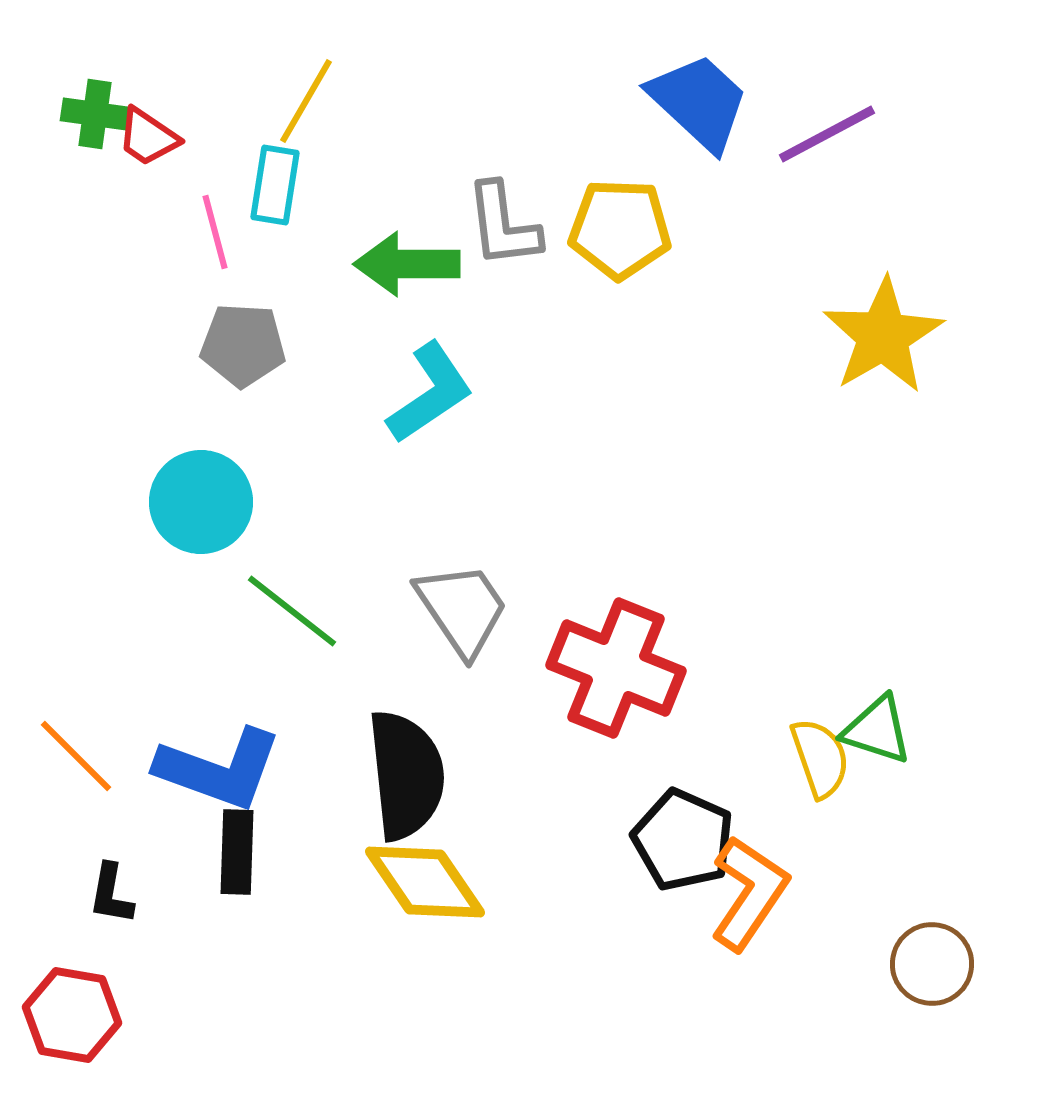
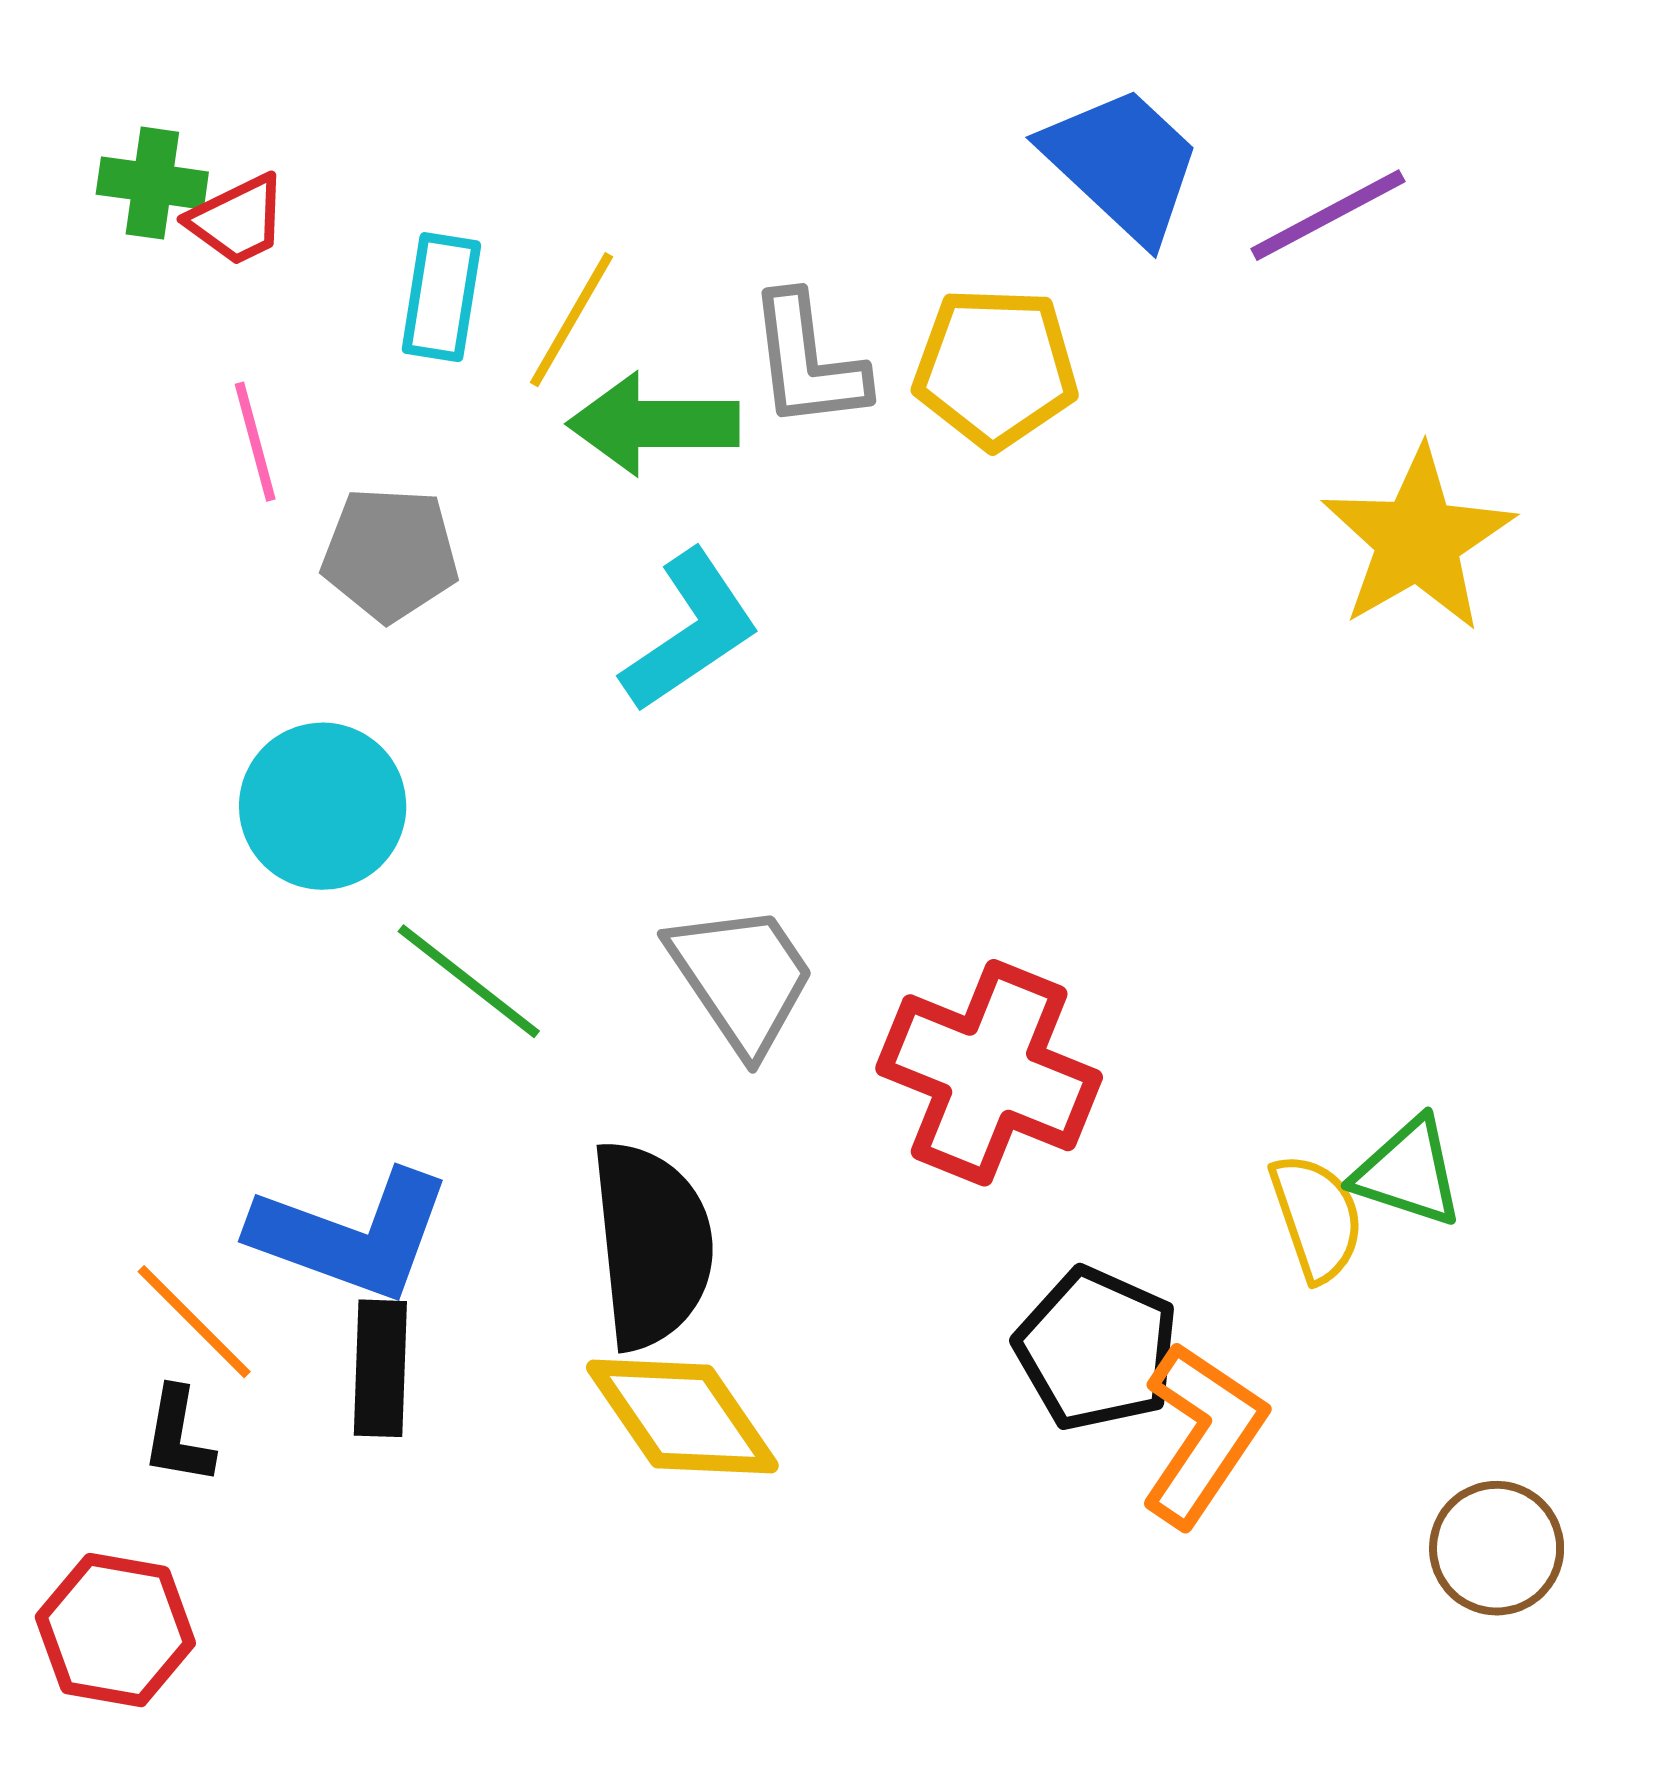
yellow line: (306, 101) -> (572, 320), moved
red trapezoid: (148, 137) -> (237, 220), turned -60
pink line: (215, 232) -> (255, 442), moved
orange line: (76, 756) -> (194, 1322), moved

